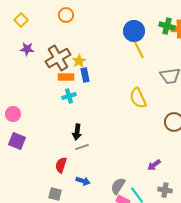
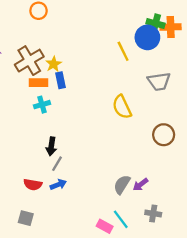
blue circle: (134, 31) -> (147, 37), moved
gray line: (82, 147) -> (57, 164), turned -40
red semicircle: (61, 165) -> (33, 185), turned -98
blue arrow: (83, 181) -> (58, 185), moved, turned -40
gray semicircle: (118, 186) -> (122, 185), moved

